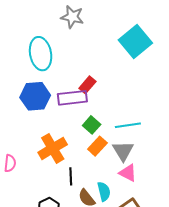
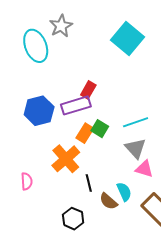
gray star: (72, 17) -> (61, 26), turned -30
cyan ellipse: (41, 54) -> (36, 46), moved
orange rectangle: (97, 146) -> (85, 133), moved

